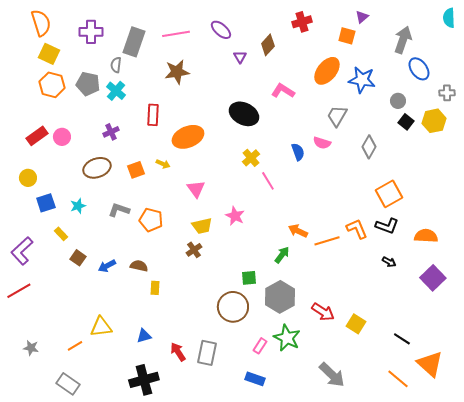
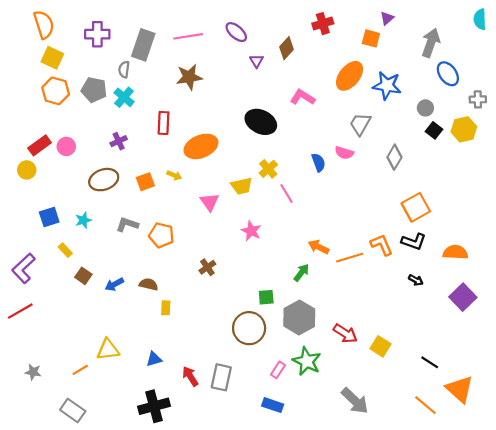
yellow circle: (28, 178) -> (27, 170), moved
yellow trapezoid: (202, 226) -> (242, 186), moved

